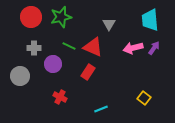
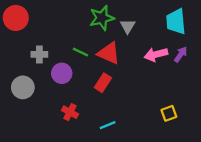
red circle: (31, 17) -> (16, 18), moved
green star: (61, 17) -> (102, 18), moved
yellow square: (144, 98) -> (169, 113), turned 32
cyan line: (101, 109) -> (108, 125), moved

